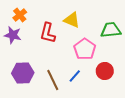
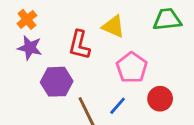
orange cross: (20, 15) -> (27, 19), moved
green trapezoid: (111, 30) -> (167, 19), moved
purple hexagon: (23, 73) -> (57, 82), moved

